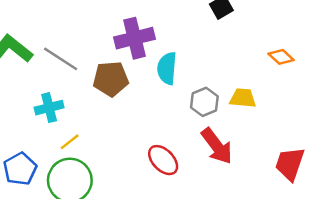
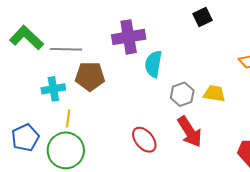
gray line: (61, 59) -> (66, 49), turned -36
brown pentagon: (111, 79) -> (90, 76), moved
yellow line: (70, 142) -> (68, 118), turned -48

